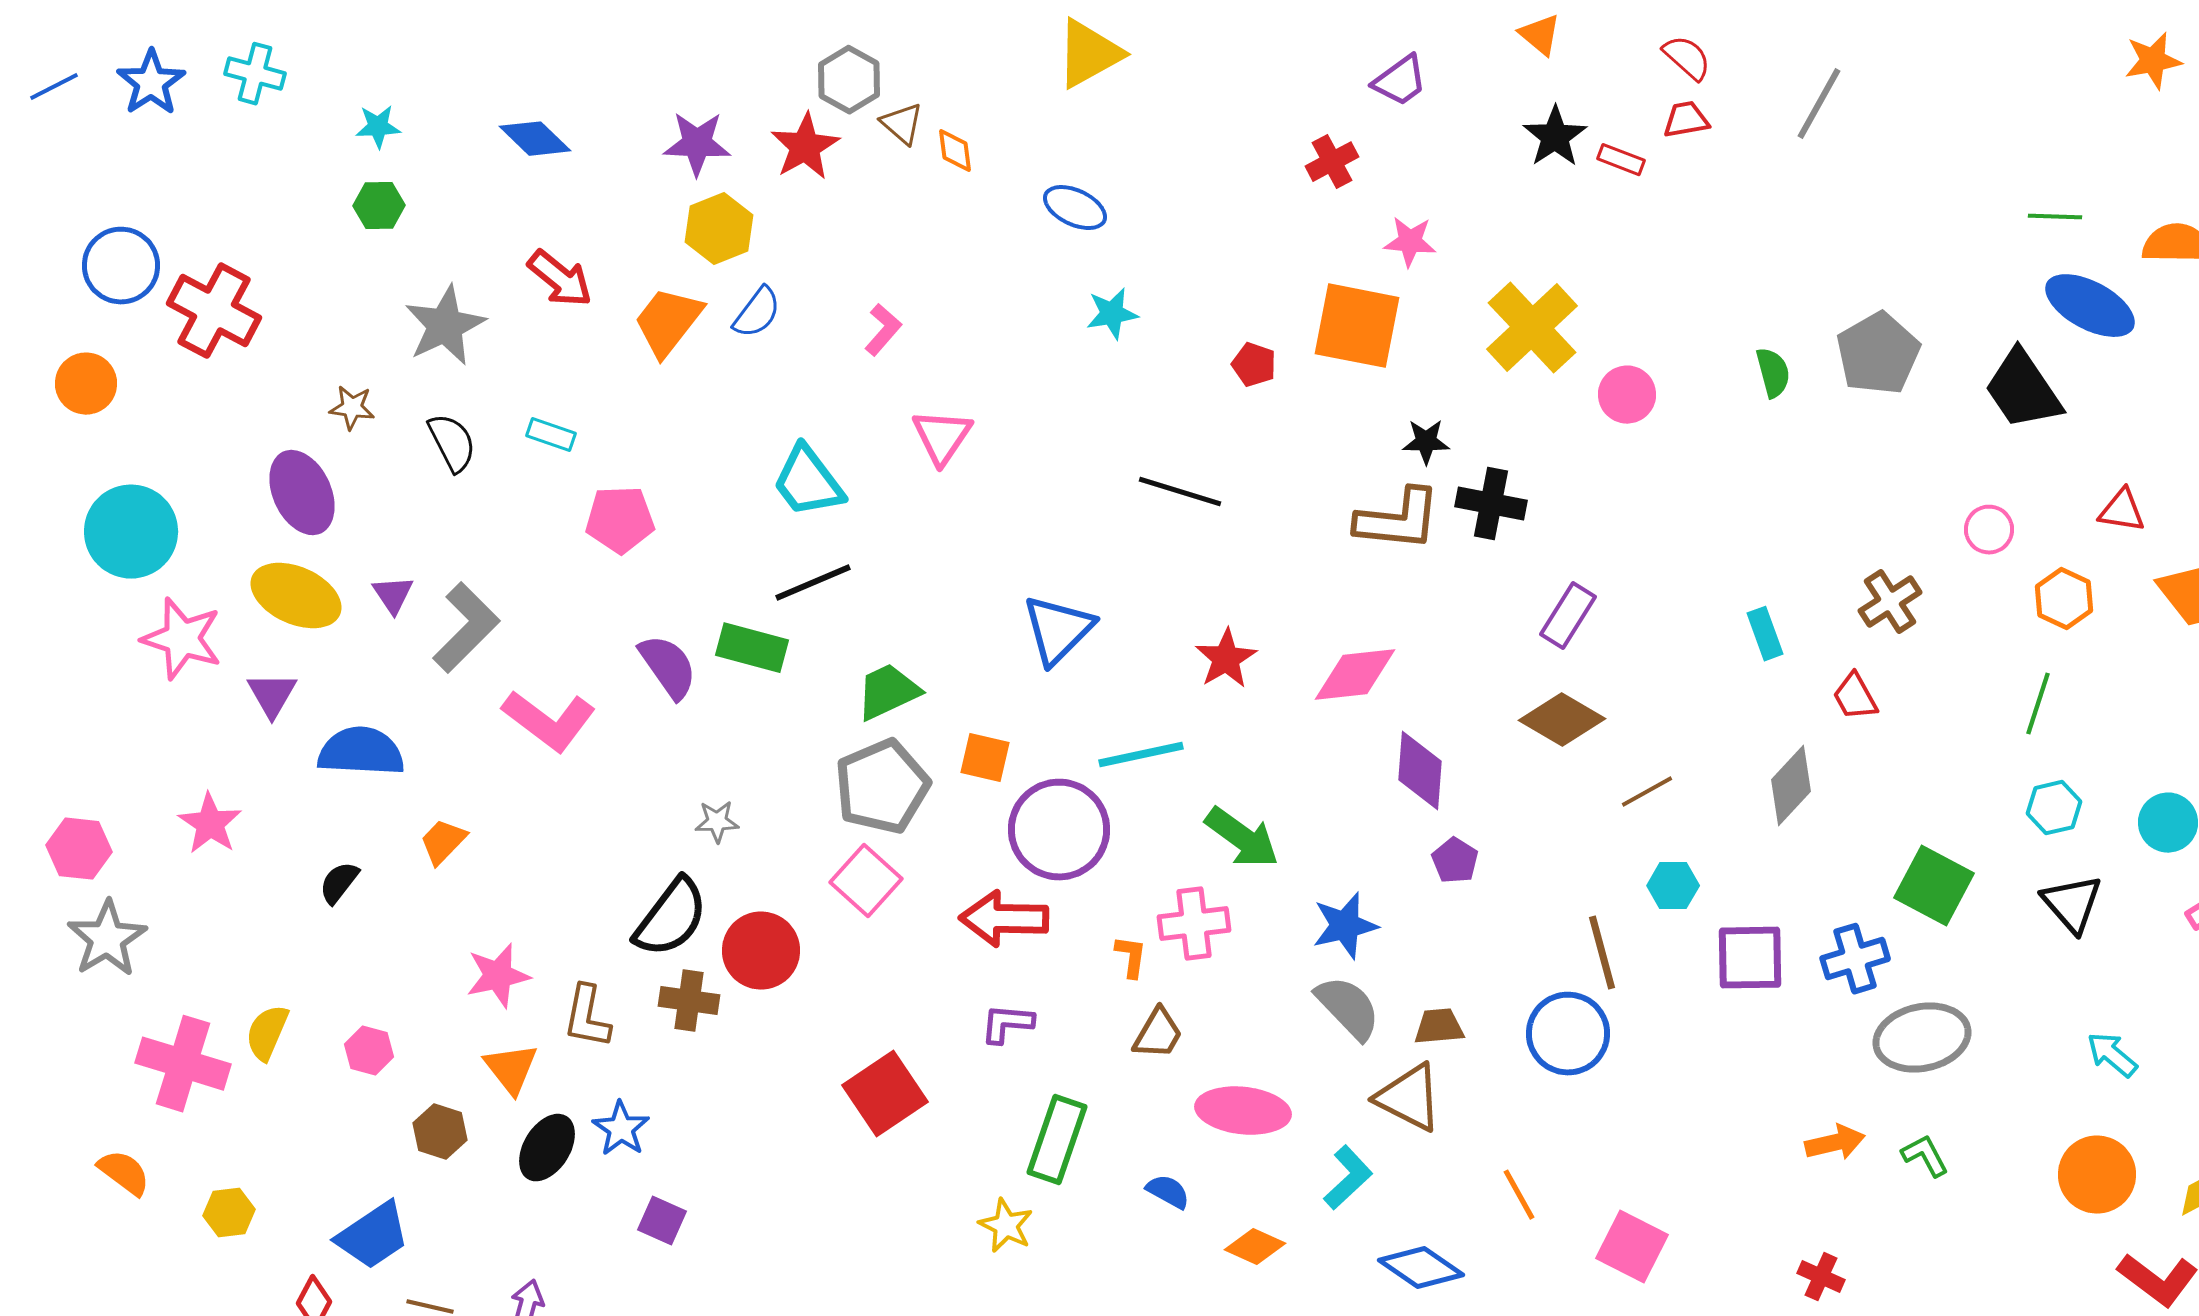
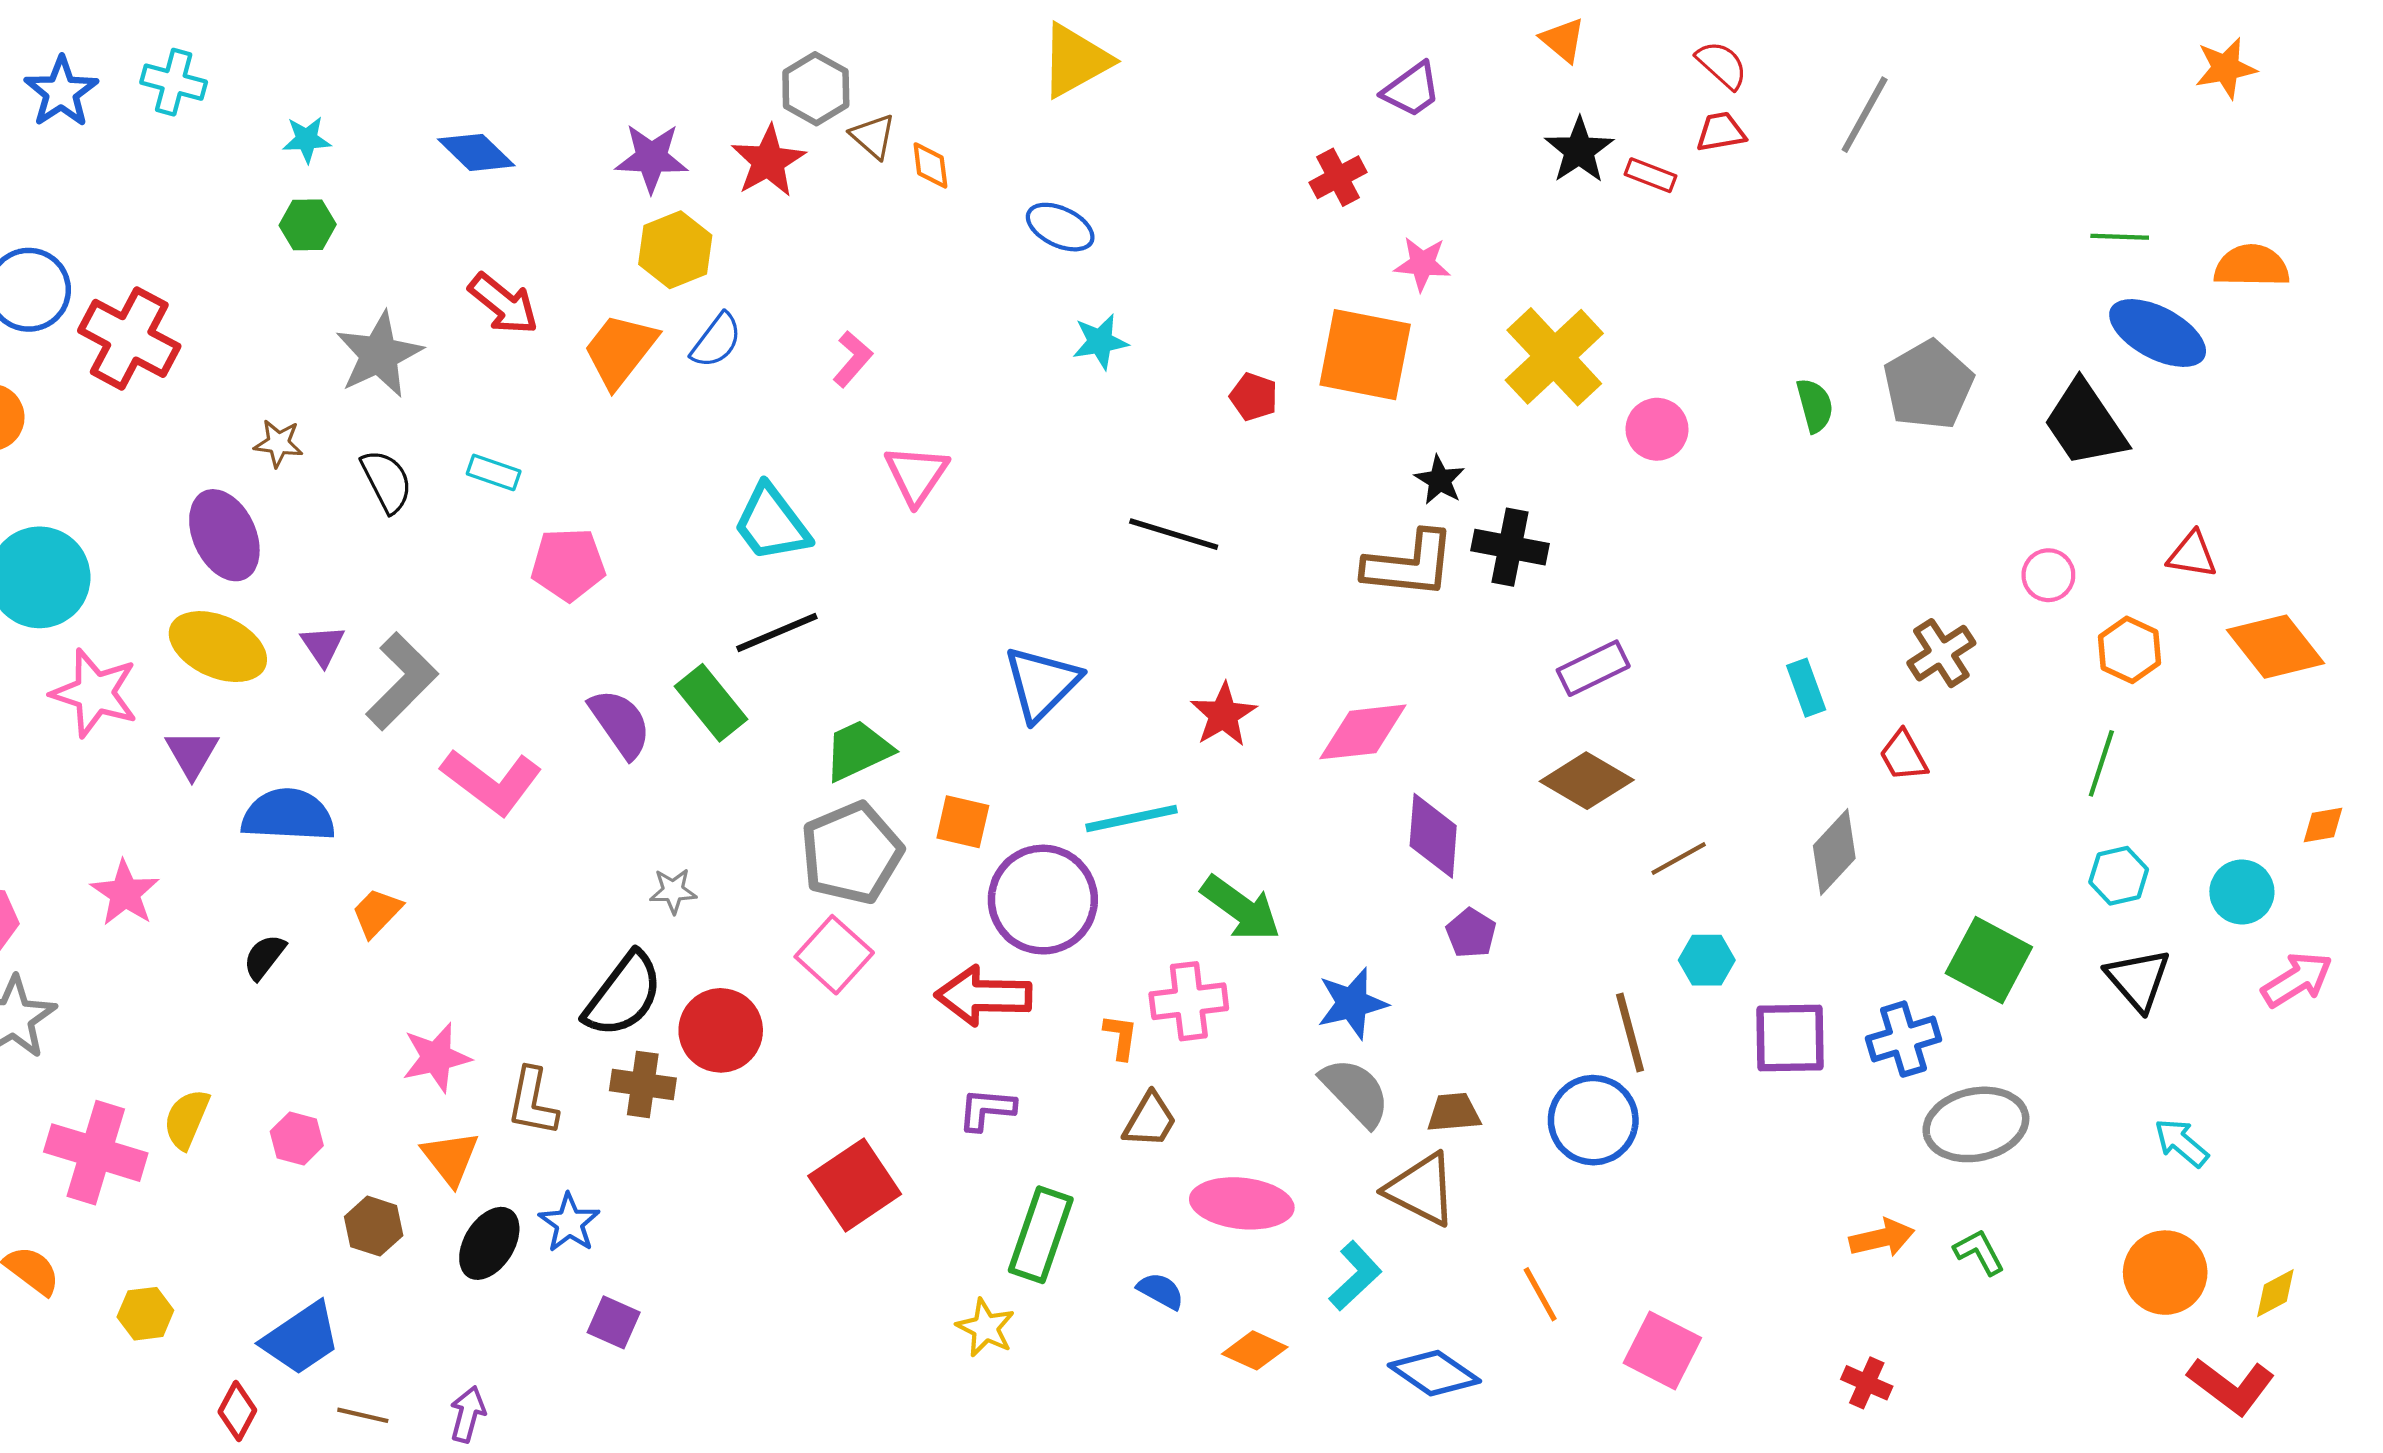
black star: (1426, 442) -> (1440, 480), turned 30
purple rectangle: (1568, 616) -> (1593, 668), turned 32
green rectangle: (752, 648) -> (711, 703), turned 36

